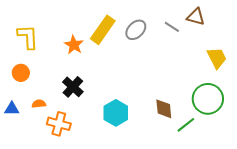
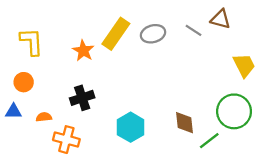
gray ellipse: (136, 30) -> (153, 34), turned 30
black cross: (73, 87) -> (82, 98), turned 30
blue triangle: (12, 109) -> (13, 111), moved

